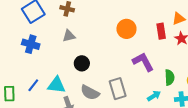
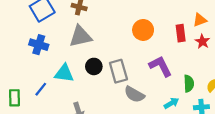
gray triangle: (69, 36) -> (80, 36), size x1.6
cyan triangle: (57, 85) -> (64, 73), moved
gray rectangle: (118, 89) -> (118, 71), moved
gray semicircle: (90, 93) -> (134, 94), moved

